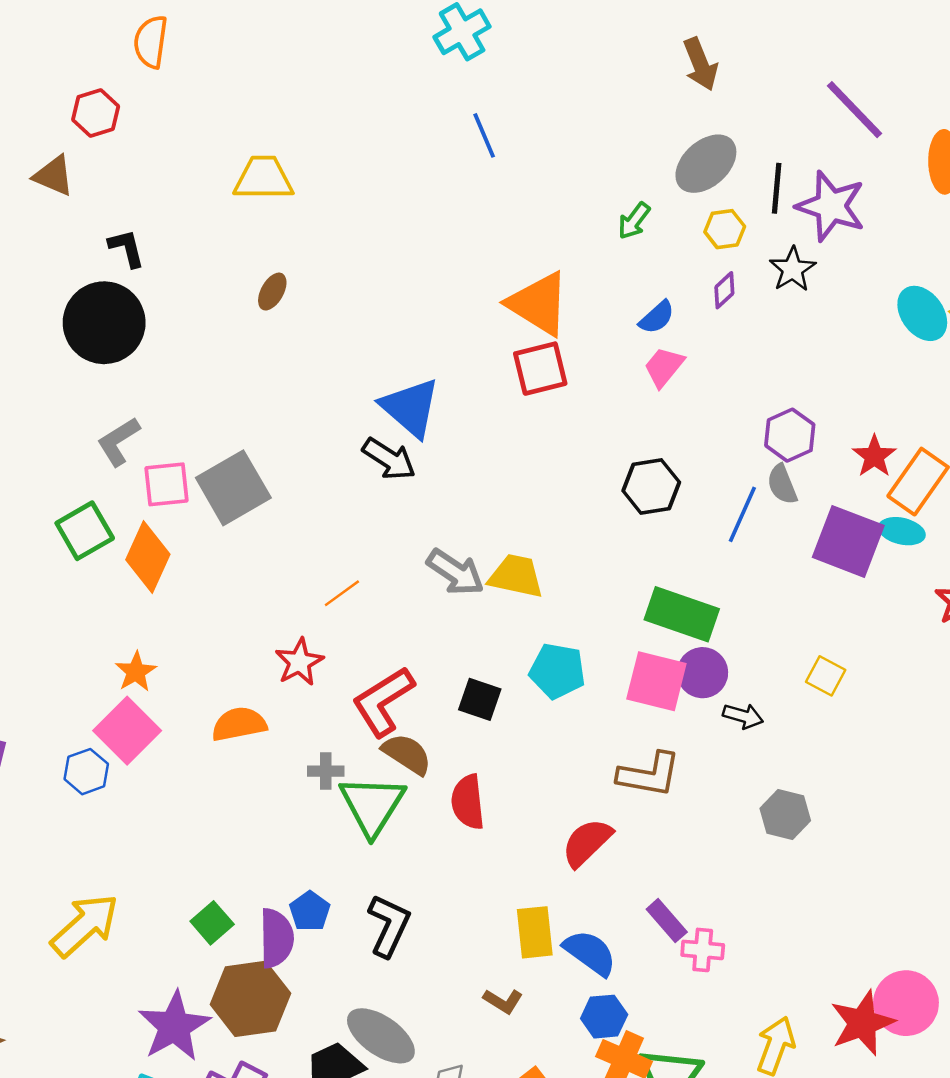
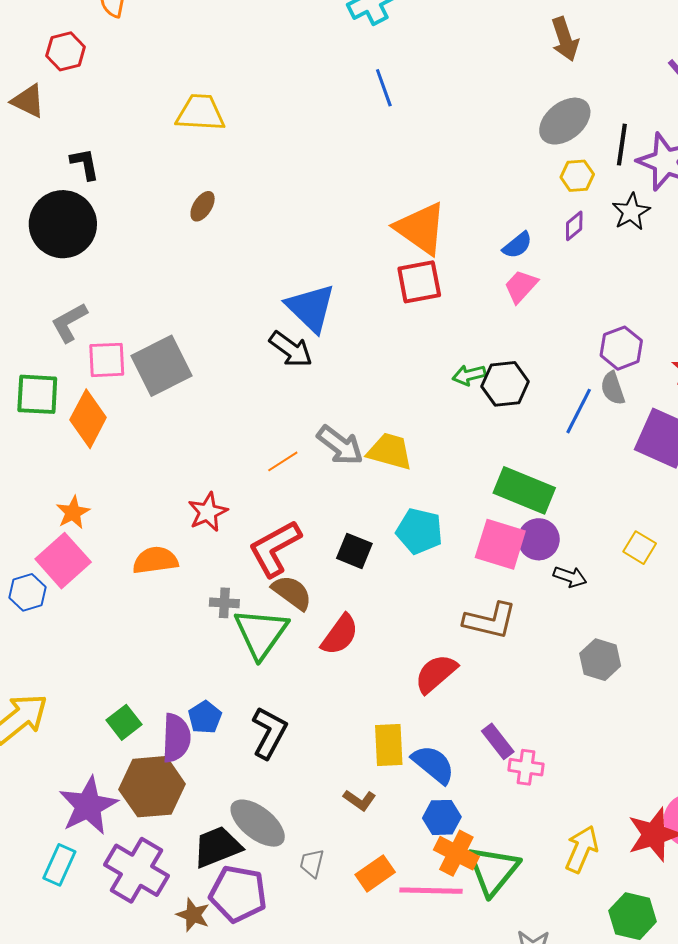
green arrow: (634, 221) -> (469, 375), moved, turned 36
green square: (85, 531) -> (37, 394), turned 30
orange line: (342, 593) -> (283, 461), moved
red semicircle: (468, 802) -> (340, 635), turned -141

